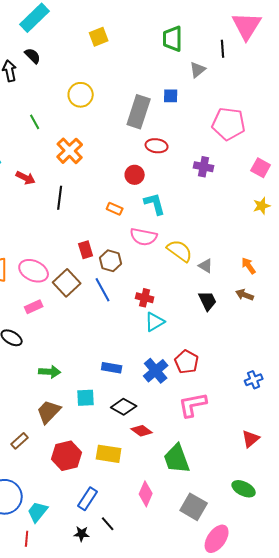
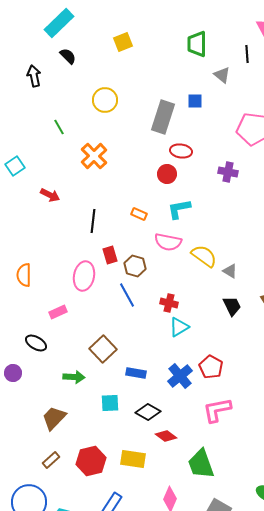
black semicircle: (33, 56) -> (68, 56), moved
gray triangle: (198, 70) -> (222, 75), turned -42
red circle: (135, 175) -> (167, 174), moved
red arrow: (26, 178) -> (50, 195), moved
black line: (60, 198) -> (93, 221), moved
cyan L-shape: (155, 204) -> (179, 209), turned -85
pink ellipse: (34, 271) -> (84, 276), moved, turned 76
brown square: (67, 283) -> (103, 349), moved
brown trapezoid: (49, 412) -> (54, 418), moved
brown rectangle: (20, 441) -> (51, 460), moved

